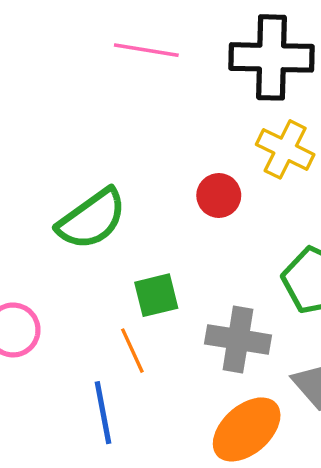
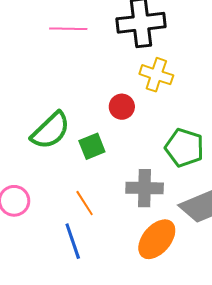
green square: (156, 295) -> (92, 146), moved

